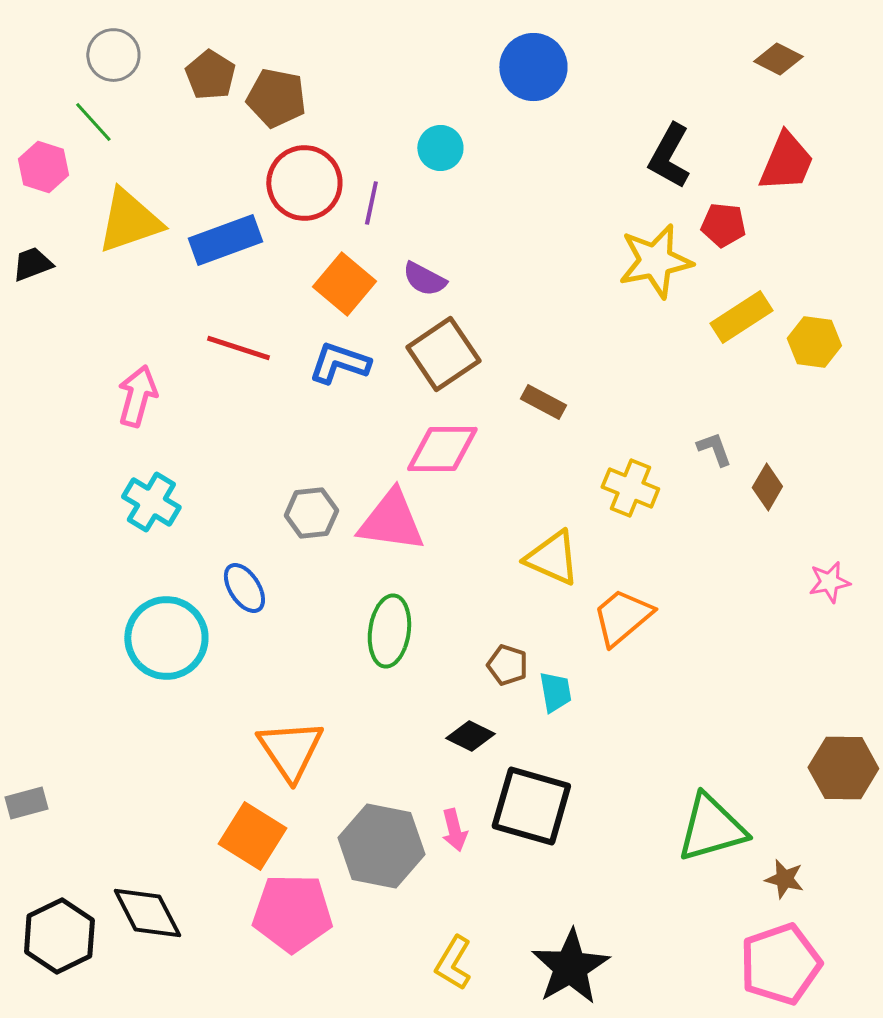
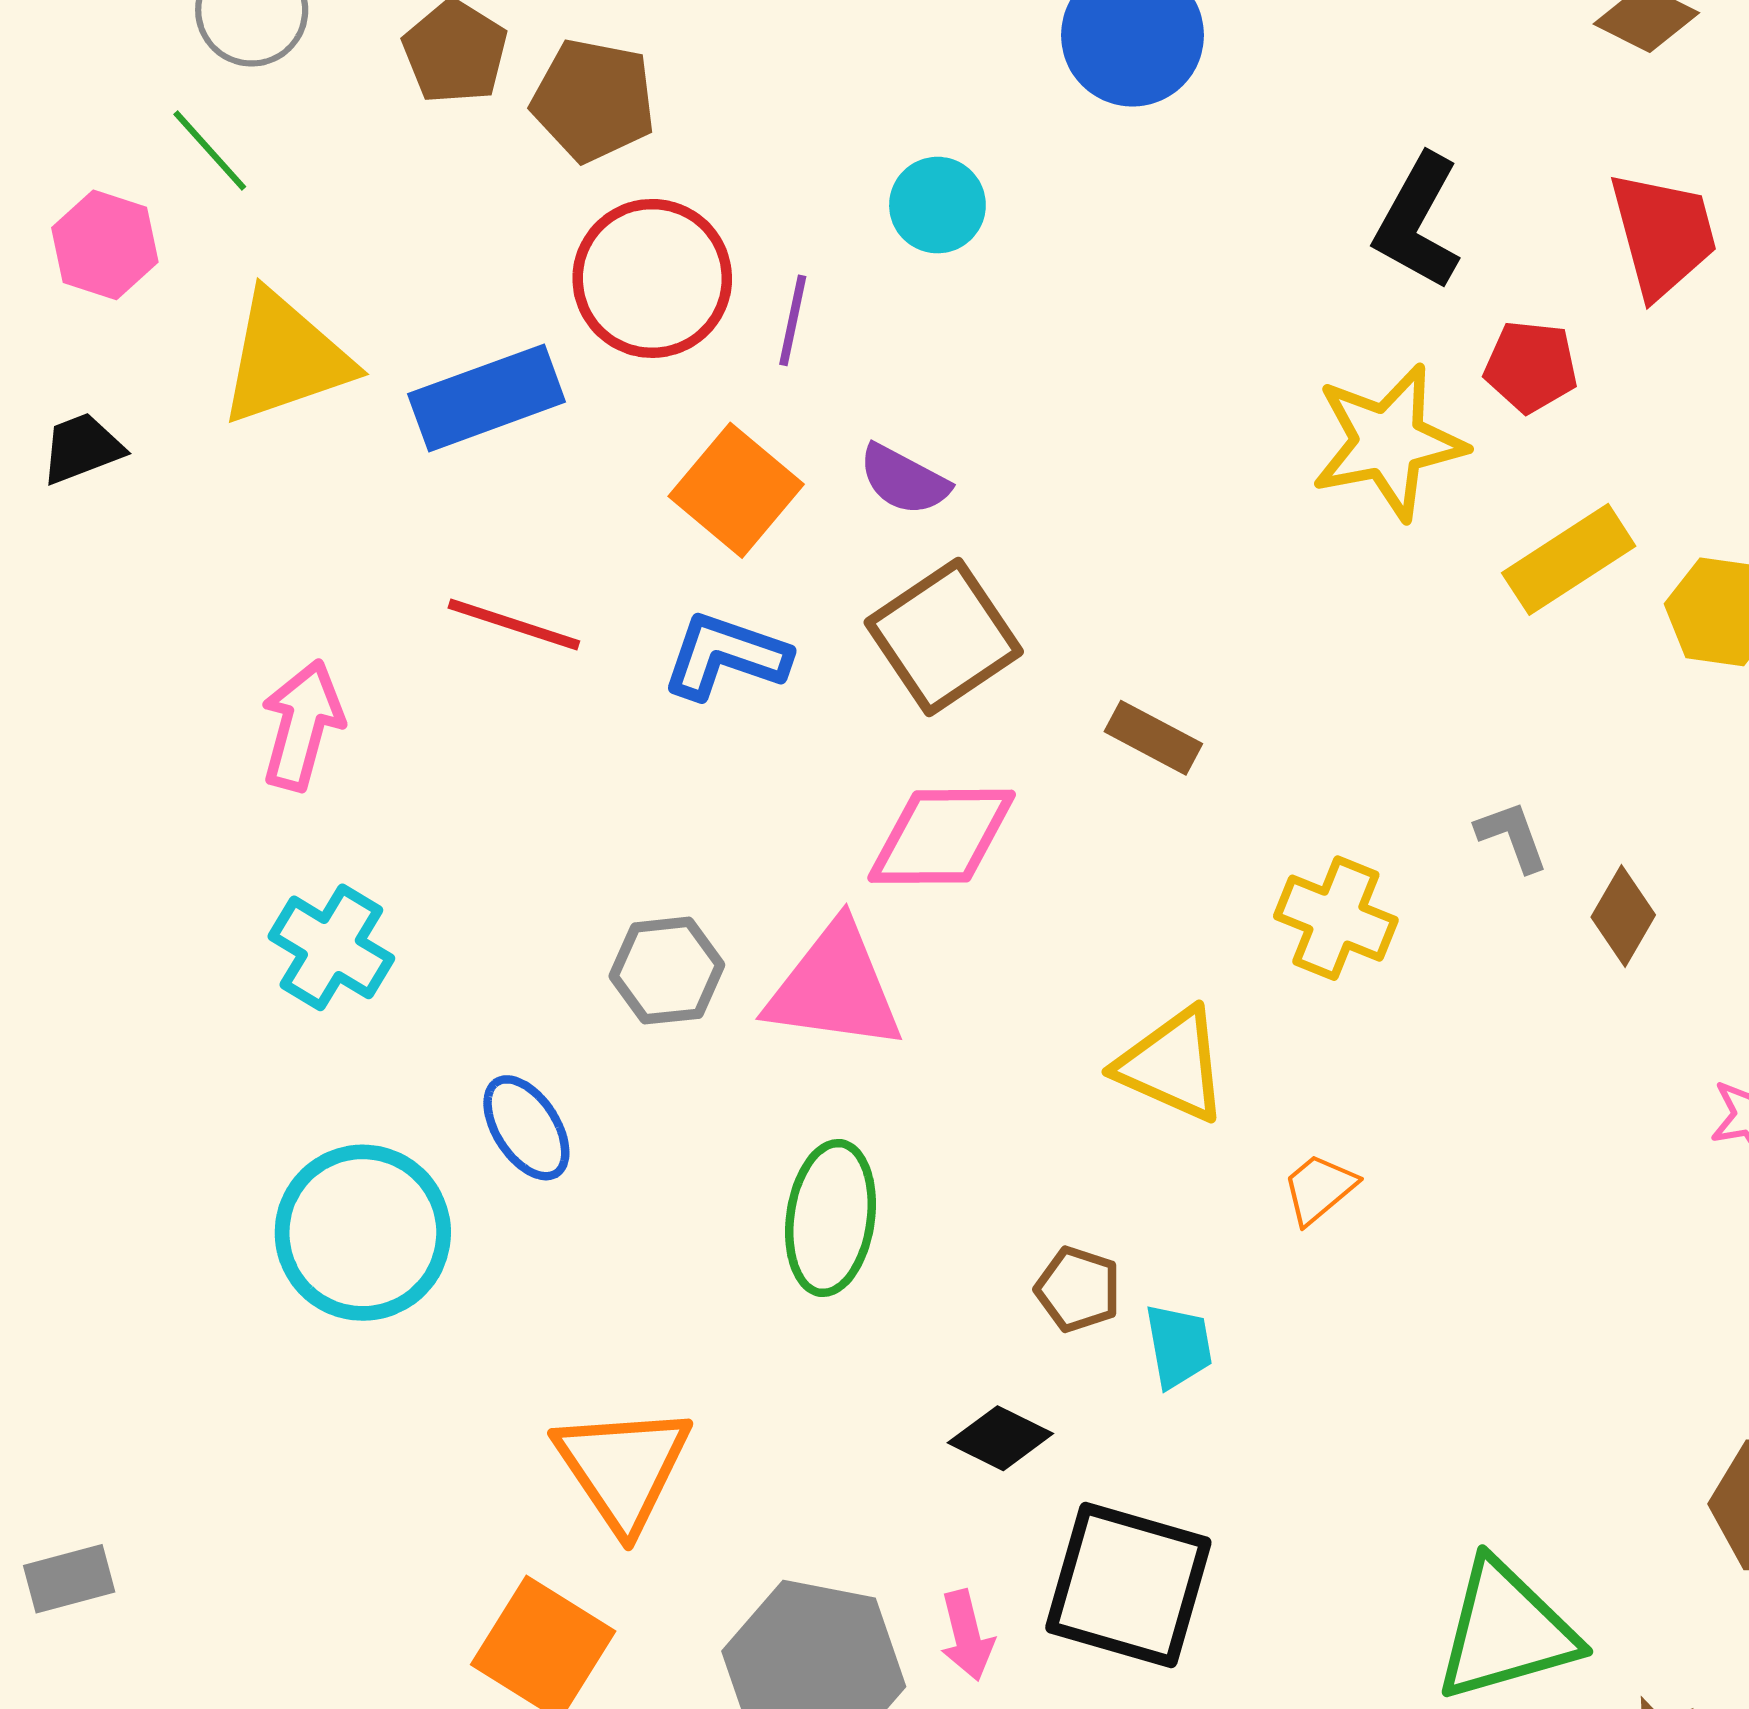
red trapezoid: (786, 162) -> (1663, 234), turned -38
orange trapezoid: (622, 617) -> (1319, 1189), size x0.6

